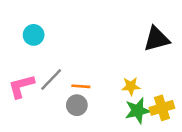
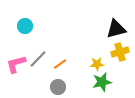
orange line: (81, 86) -> (60, 64), turned -40
gray circle: (77, 105) -> (58, 87), moved
yellow cross: (162, 108) -> (120, 52), moved

